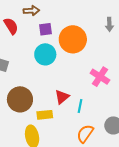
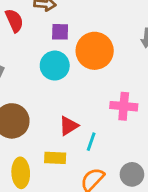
pink cross: (100, 77) -> (124, 106), turned -36
yellow rectangle: (45, 115) -> (55, 158), moved

